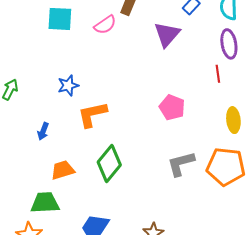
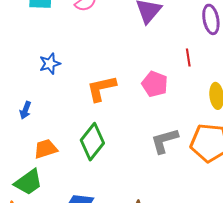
red line: (218, 74) -> (188, 58), moved
orange L-shape: (92, 114) -> (101, 88), moved
green trapezoid: (45, 203) -> (28, 182), turned 148

